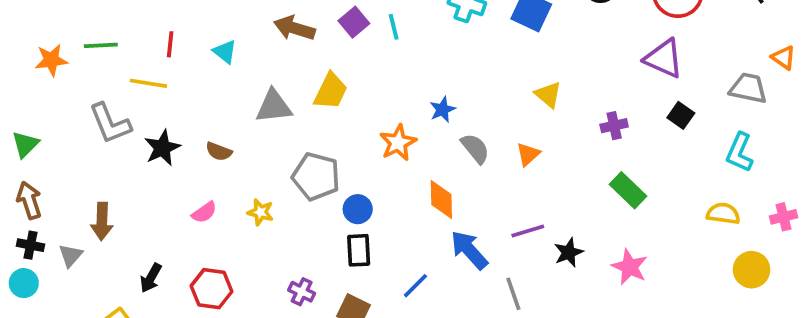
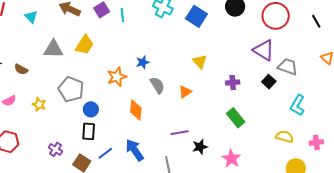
gray trapezoid: (748, 88) -> (288, 67), moved
blue arrow: (469, 250) -> (135, 150), moved
blue line: (415, 286) -> (105, 153), moved

